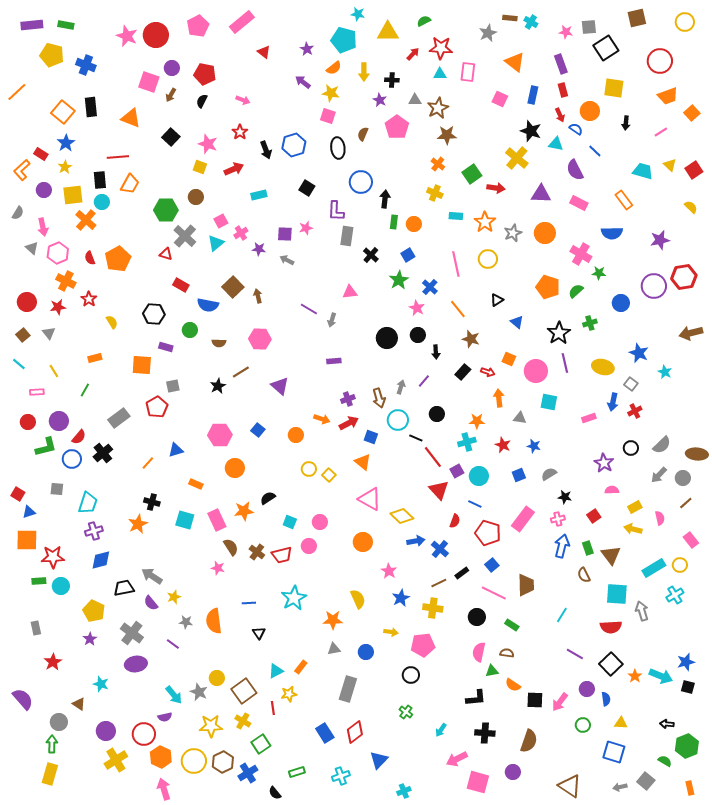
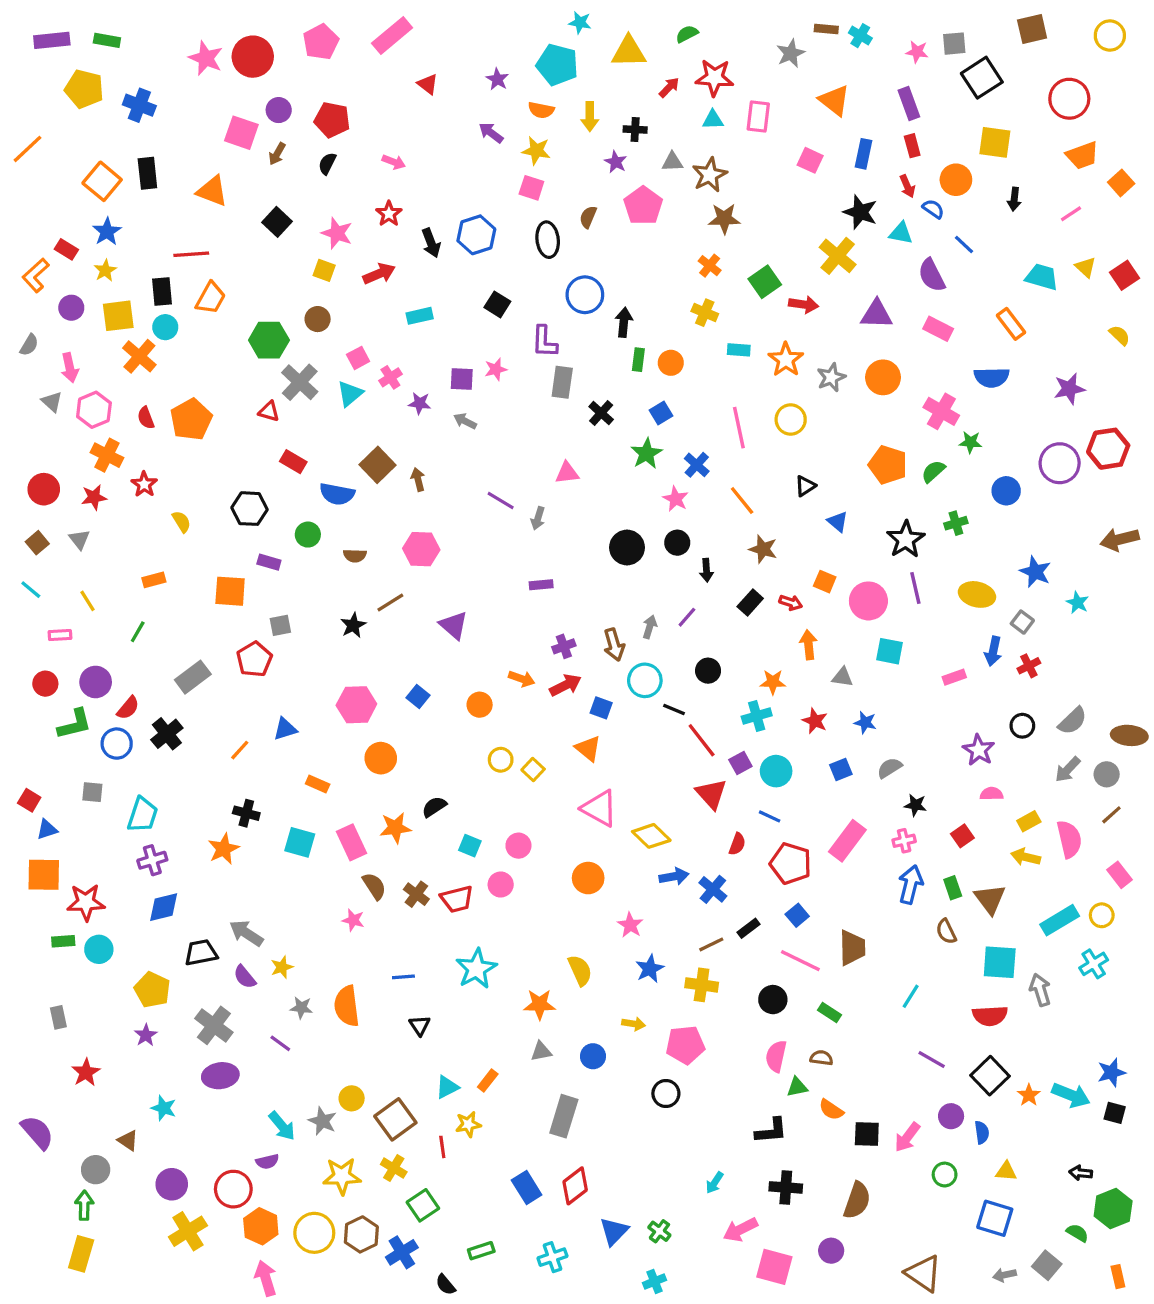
orange semicircle: (334, 68) -> (541, 110), turned 49
pink semicircle: (660, 518) -> (1069, 839), size x1.6
green cross: (406, 712) -> (659, 1231), moved

